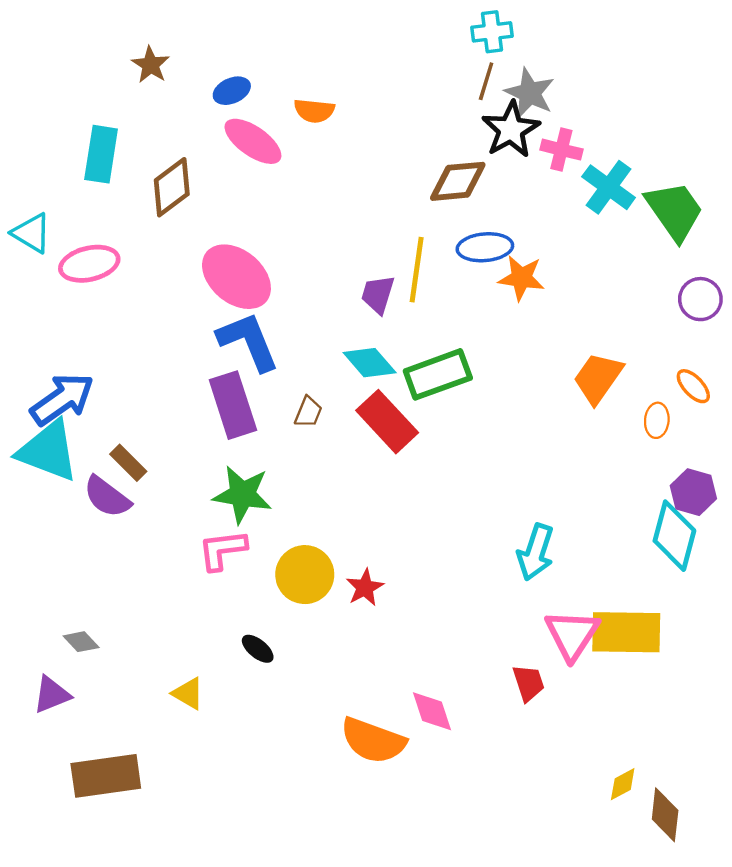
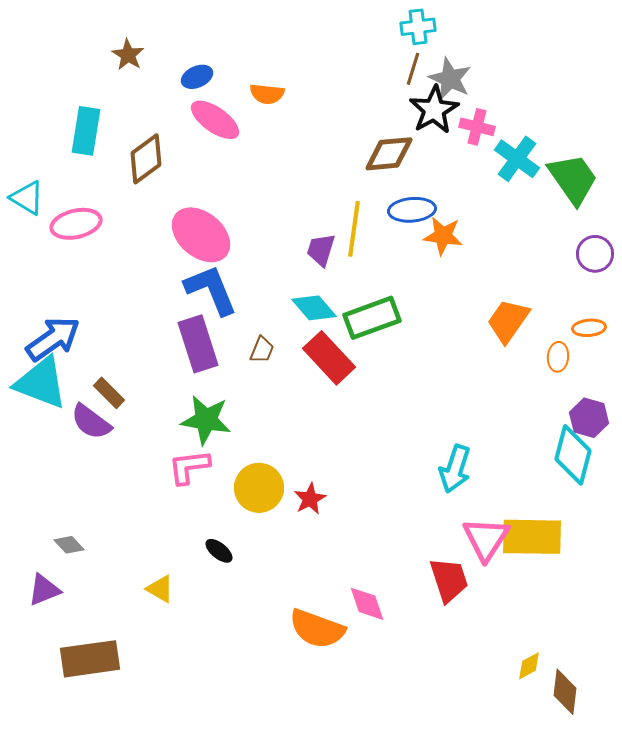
orange ellipse: (693, 386) -> (589, 328), turned -52
red trapezoid: (528, 683) -> (449, 580), size x1.4

